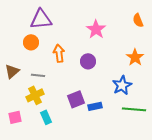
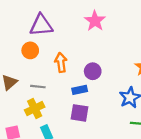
pink star: (96, 29) -> (95, 21), moved
purple square: (76, 99) -> (80, 113), turned 30
blue rectangle: (95, 106) -> (80, 90), moved

